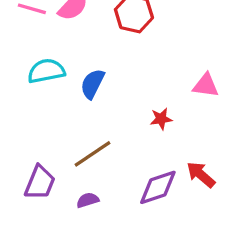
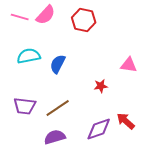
purple trapezoid: (40, 183) -> (25, 106), moved, turned 75
purple semicircle: (88, 200) -> (55, 137), size x1.5

